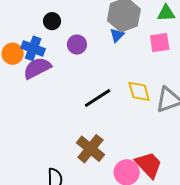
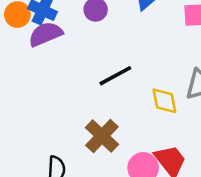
yellow diamond: (139, 91) -> (164, 101), moved

